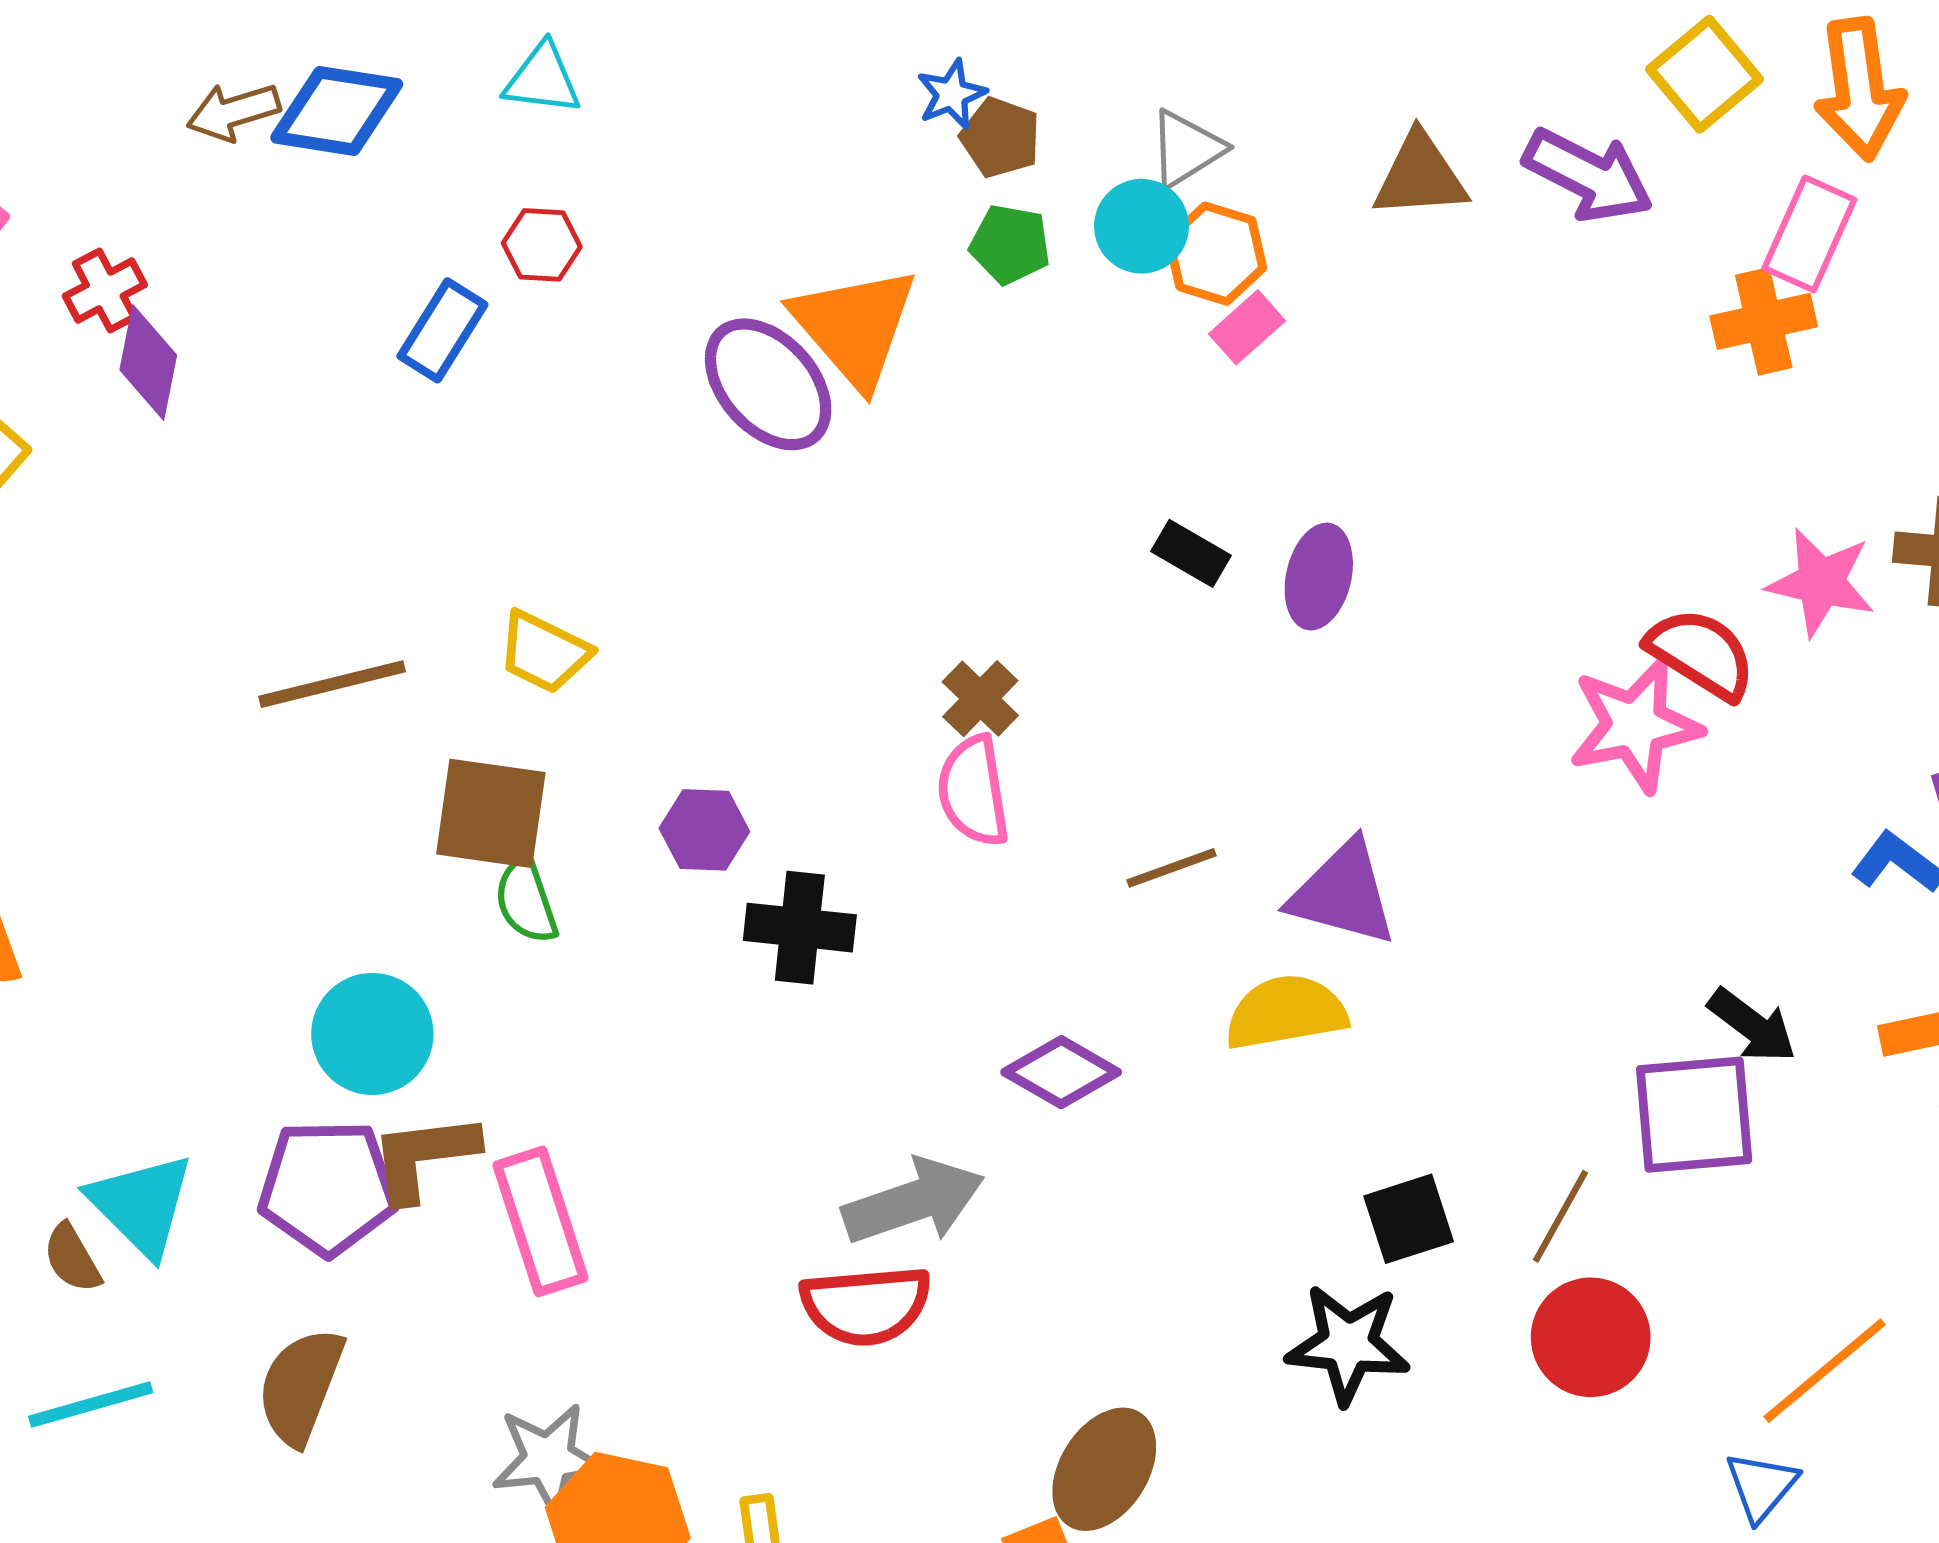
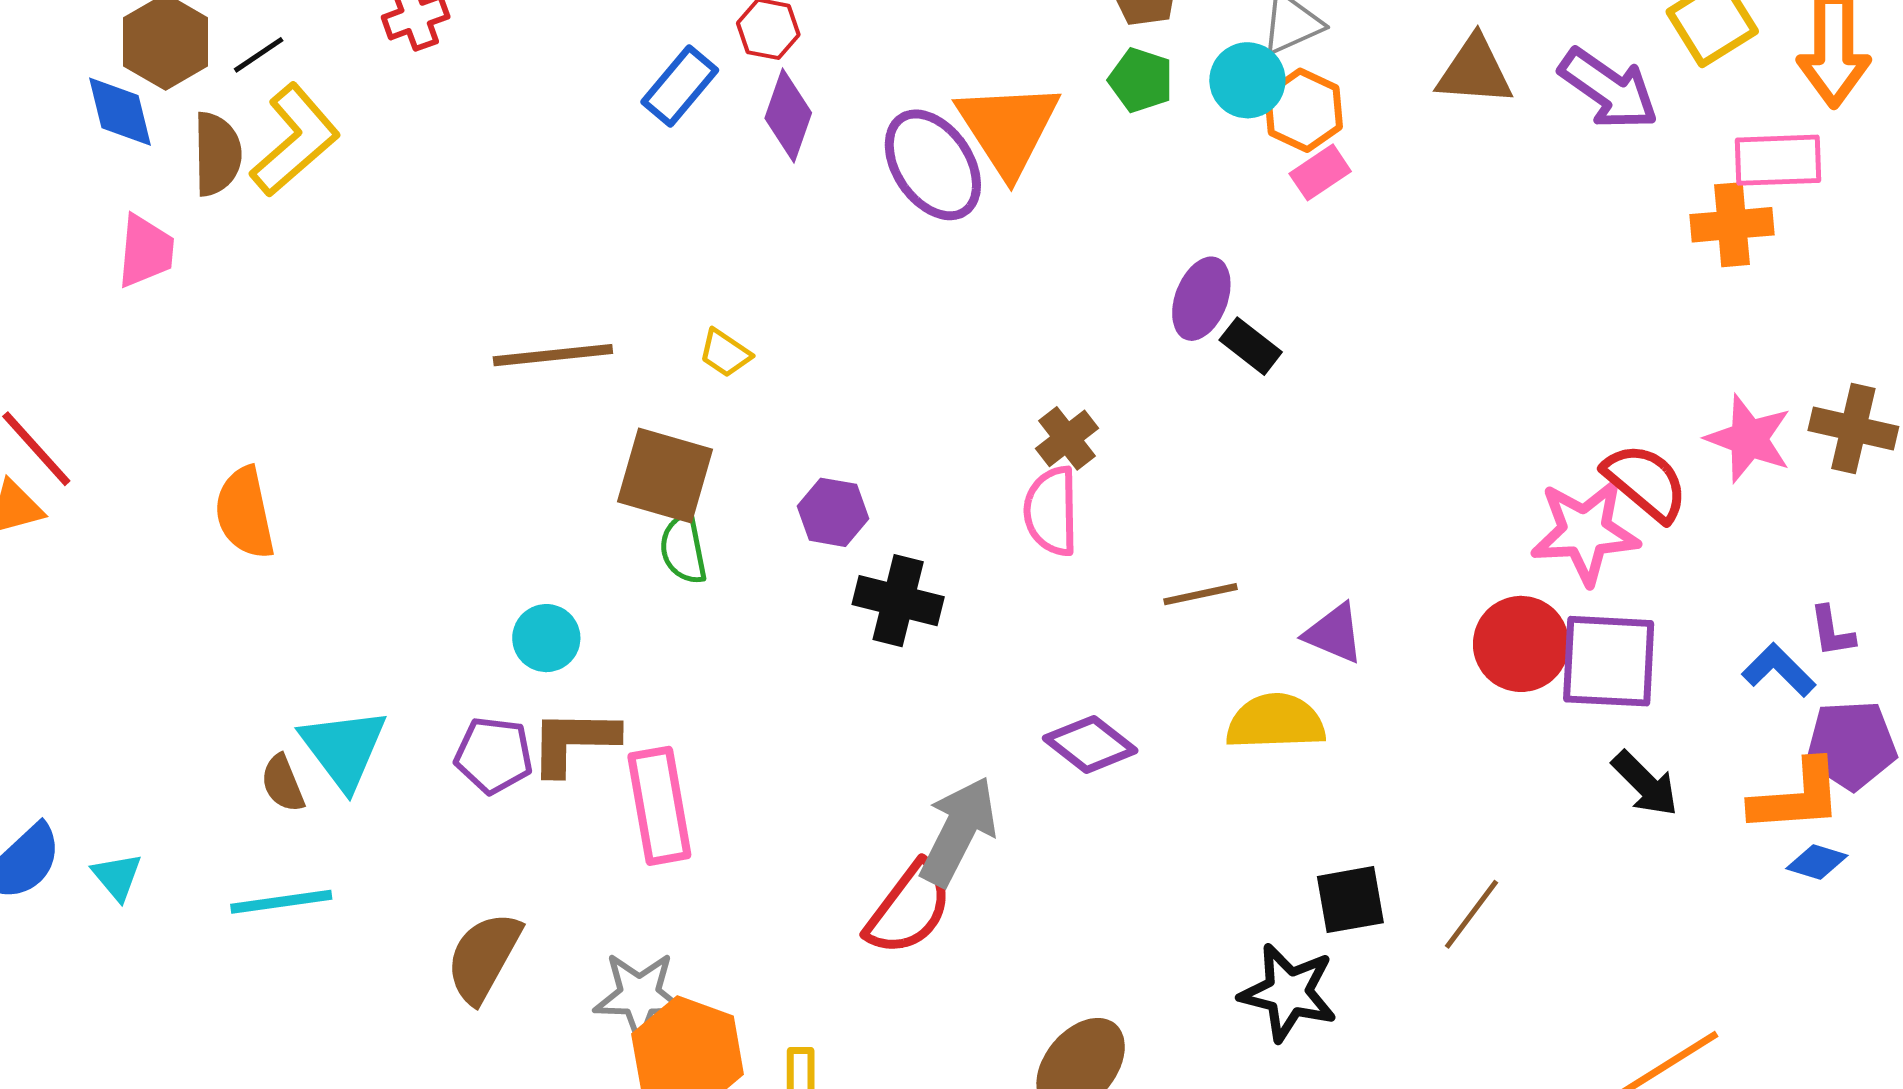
pink rectangle: (1809, 234) -> (1778, 160), turned 56
purple diamond: (148, 363) -> (788, 115), moved
purple ellipse: (1319, 577) -> (1201, 299), moved
yellow trapezoid: (544, 652) -> (725, 353), size x0.7
purple triangle: (1343, 893) -> (1334, 633), size x0.7
cyan circle: (372, 1034) -> (546, 638), size x0.7
purple square: (1694, 1115) -> (1609, 661), moved
purple pentagon: (328, 1187) -> (494, 755), size x0.7
gray arrow: (914, 1202) -> (958, 831), turned -52
red semicircle: (866, 1305) -> (909, 908), turned -56
red circle: (1591, 1337) -> (1521, 644), moved
brown semicircle: (301, 1386) -> (484, 957), moved

